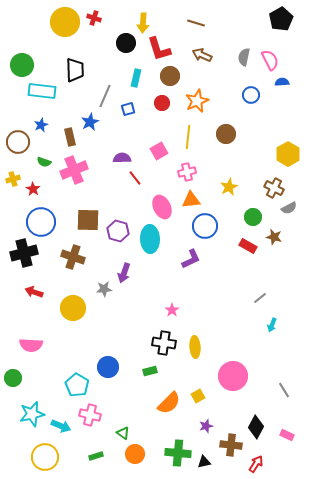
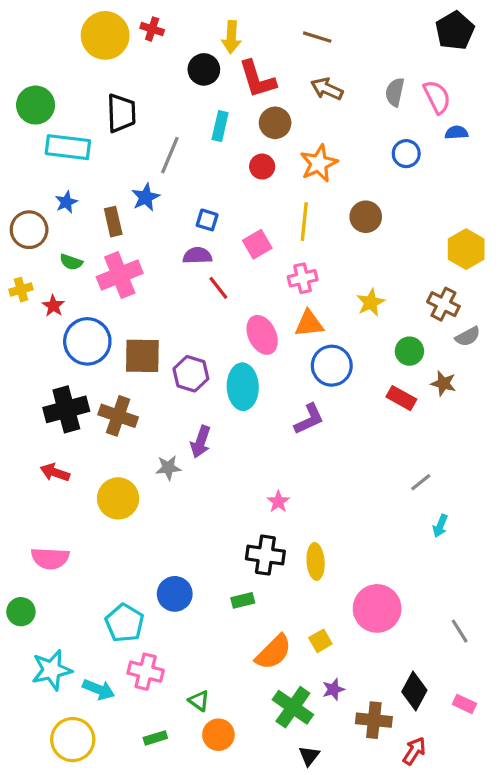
blue square: (128, 109) -> (207, 220), moved, turned 32
blue circle: (41, 222) -> (87, 341), moved
black cross: (24, 253) -> (66, 409), moved
green cross: (178, 453) -> (293, 707), moved, turned 30
black triangle: (204, 462) -> (309, 756), moved, turned -40

